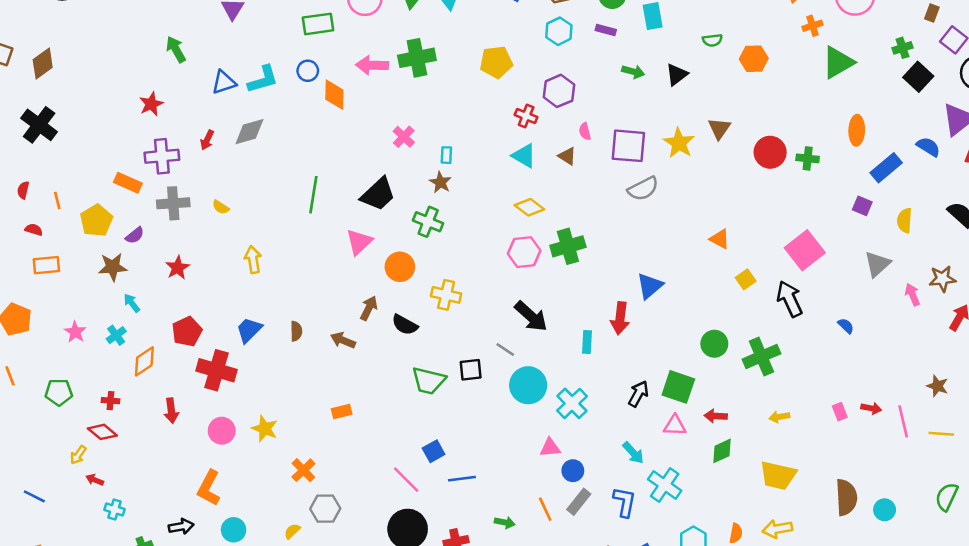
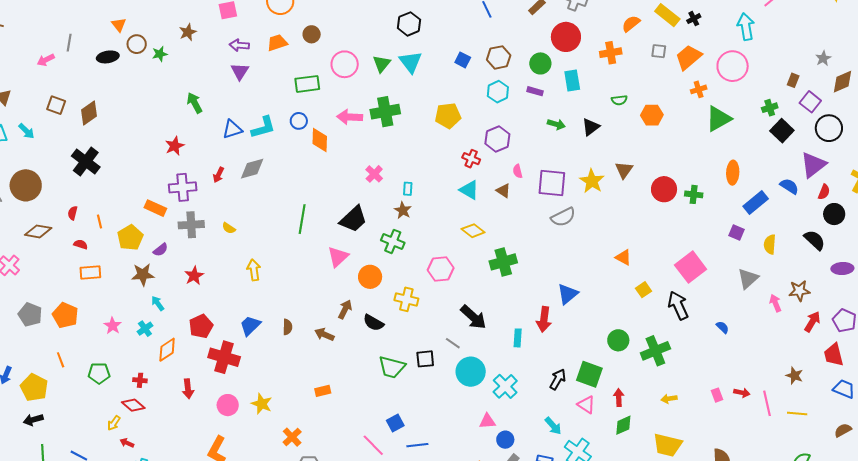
pink hexagon: (524, 252) -> (441, 269), moved
red arrow: (716, 416) -> (619, 398), turned 84
pink triangle: (675, 425) -> (586, 405), turned 30

